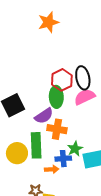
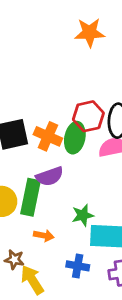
purple semicircle: (44, 116) -> (50, 176), moved
orange cross: (57, 129) -> (48, 136), moved
blue cross: (63, 159) -> (78, 266), moved

